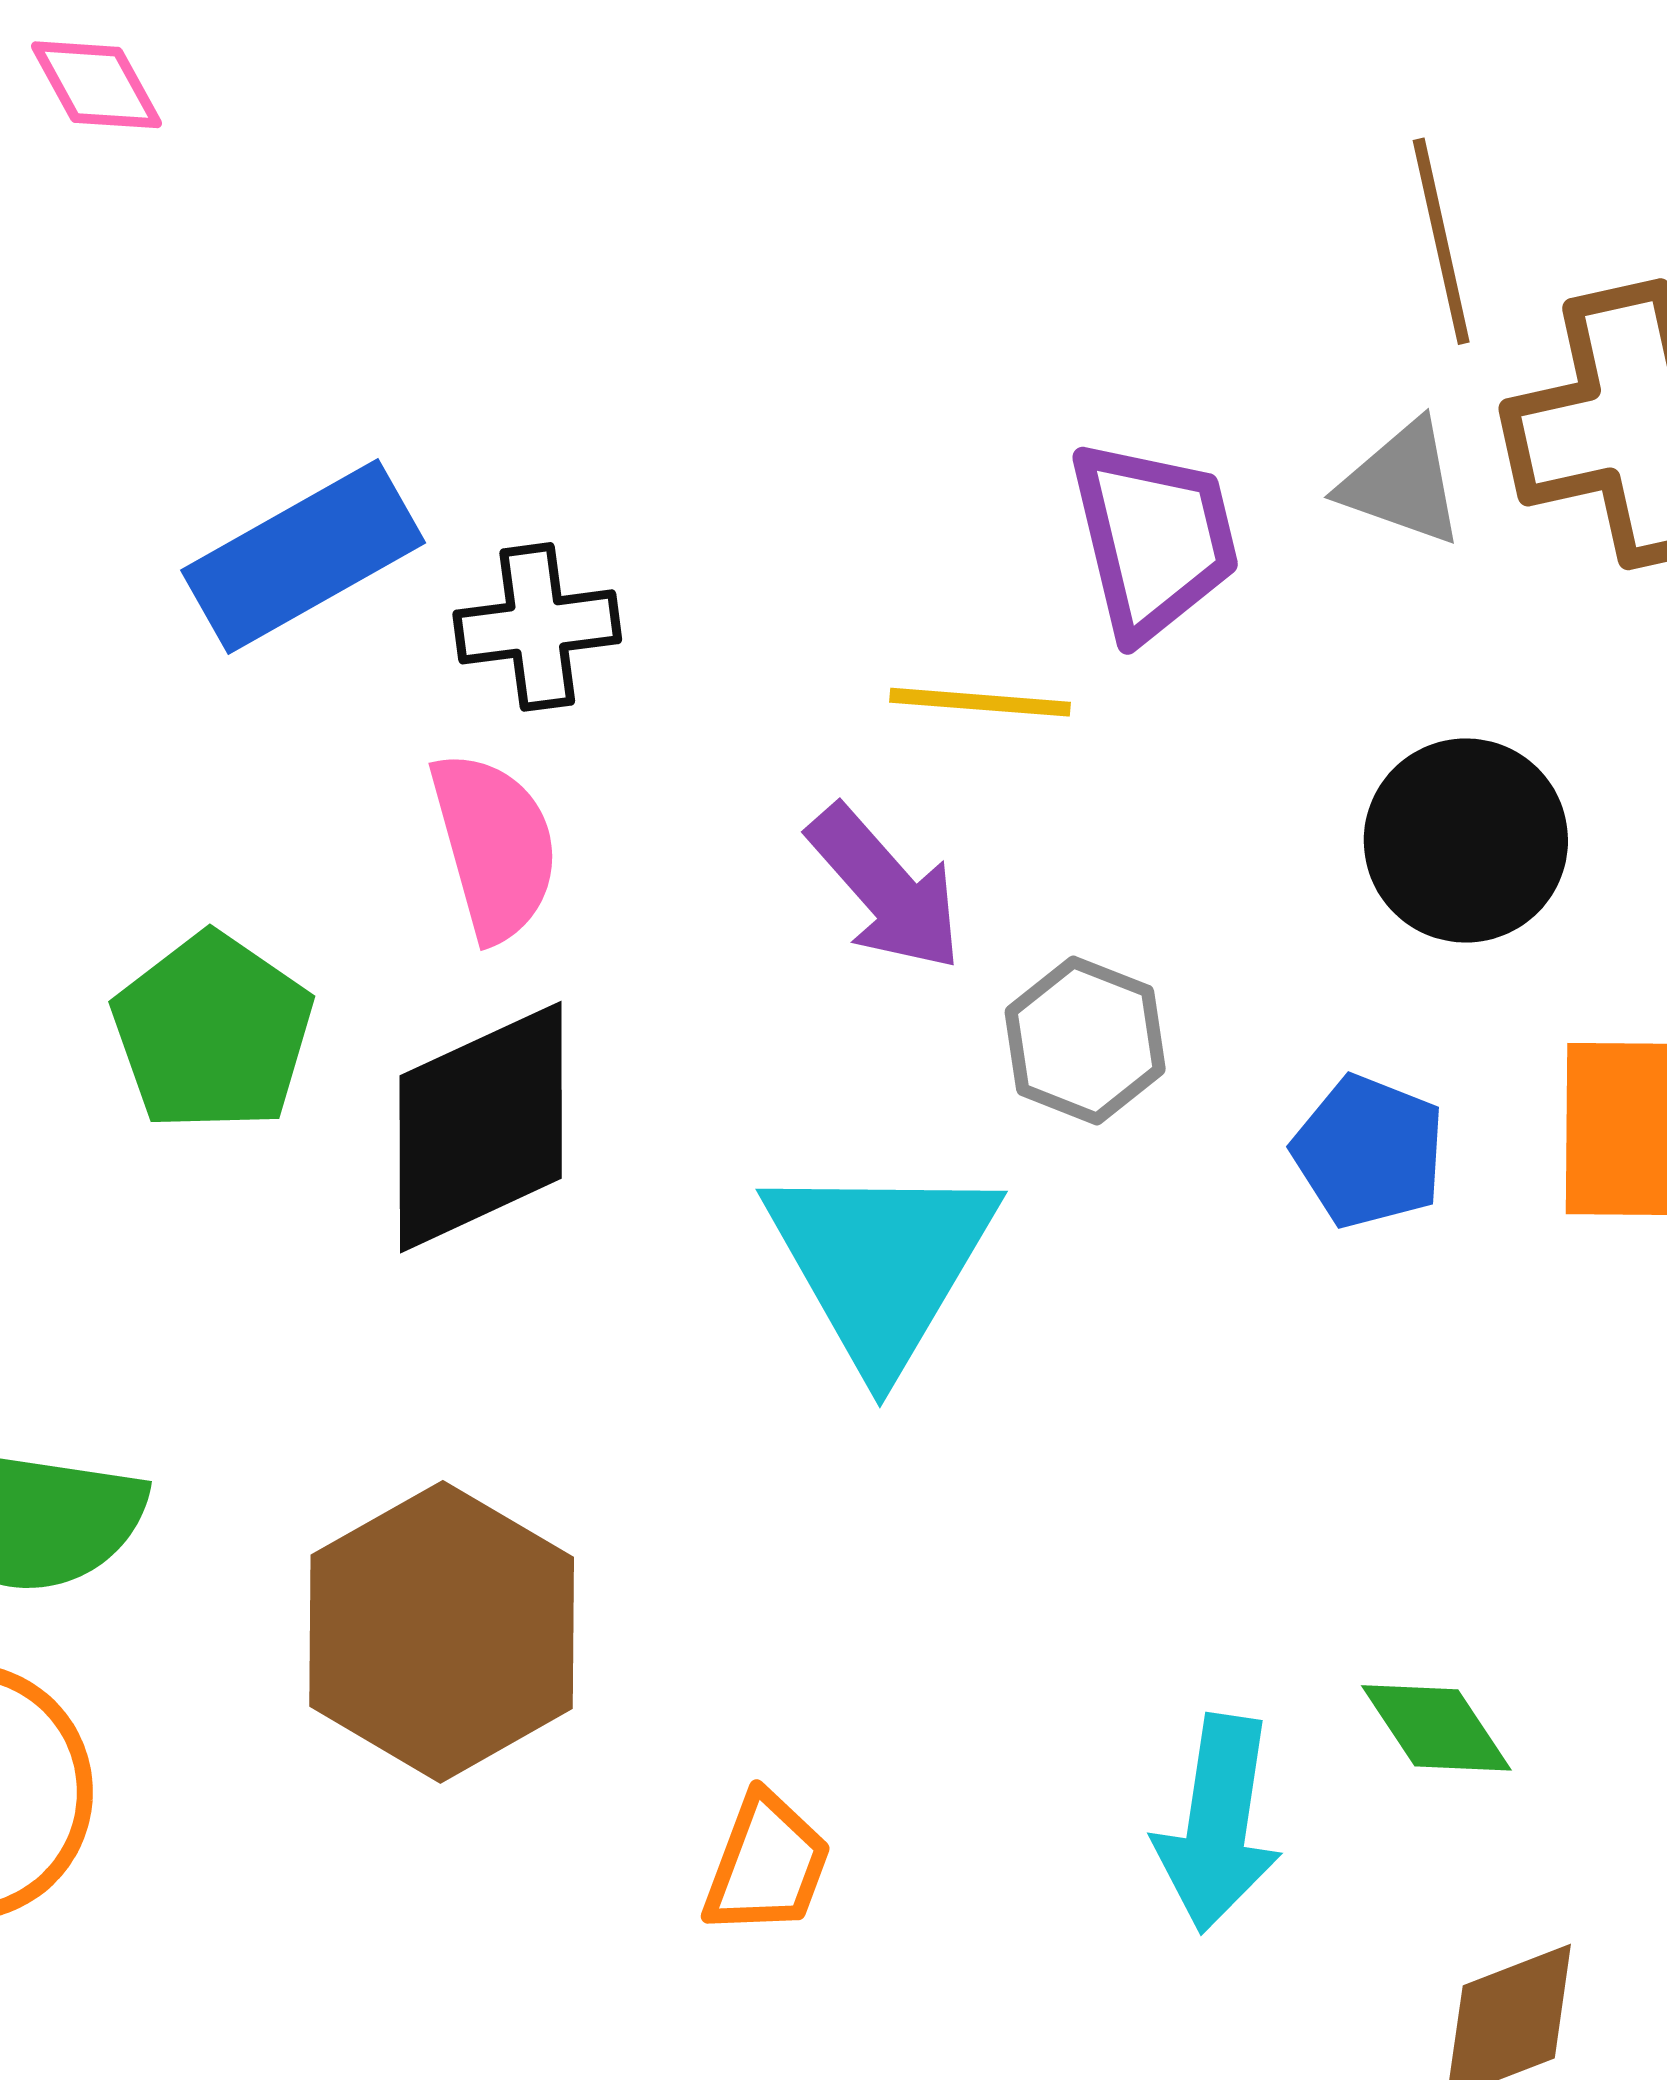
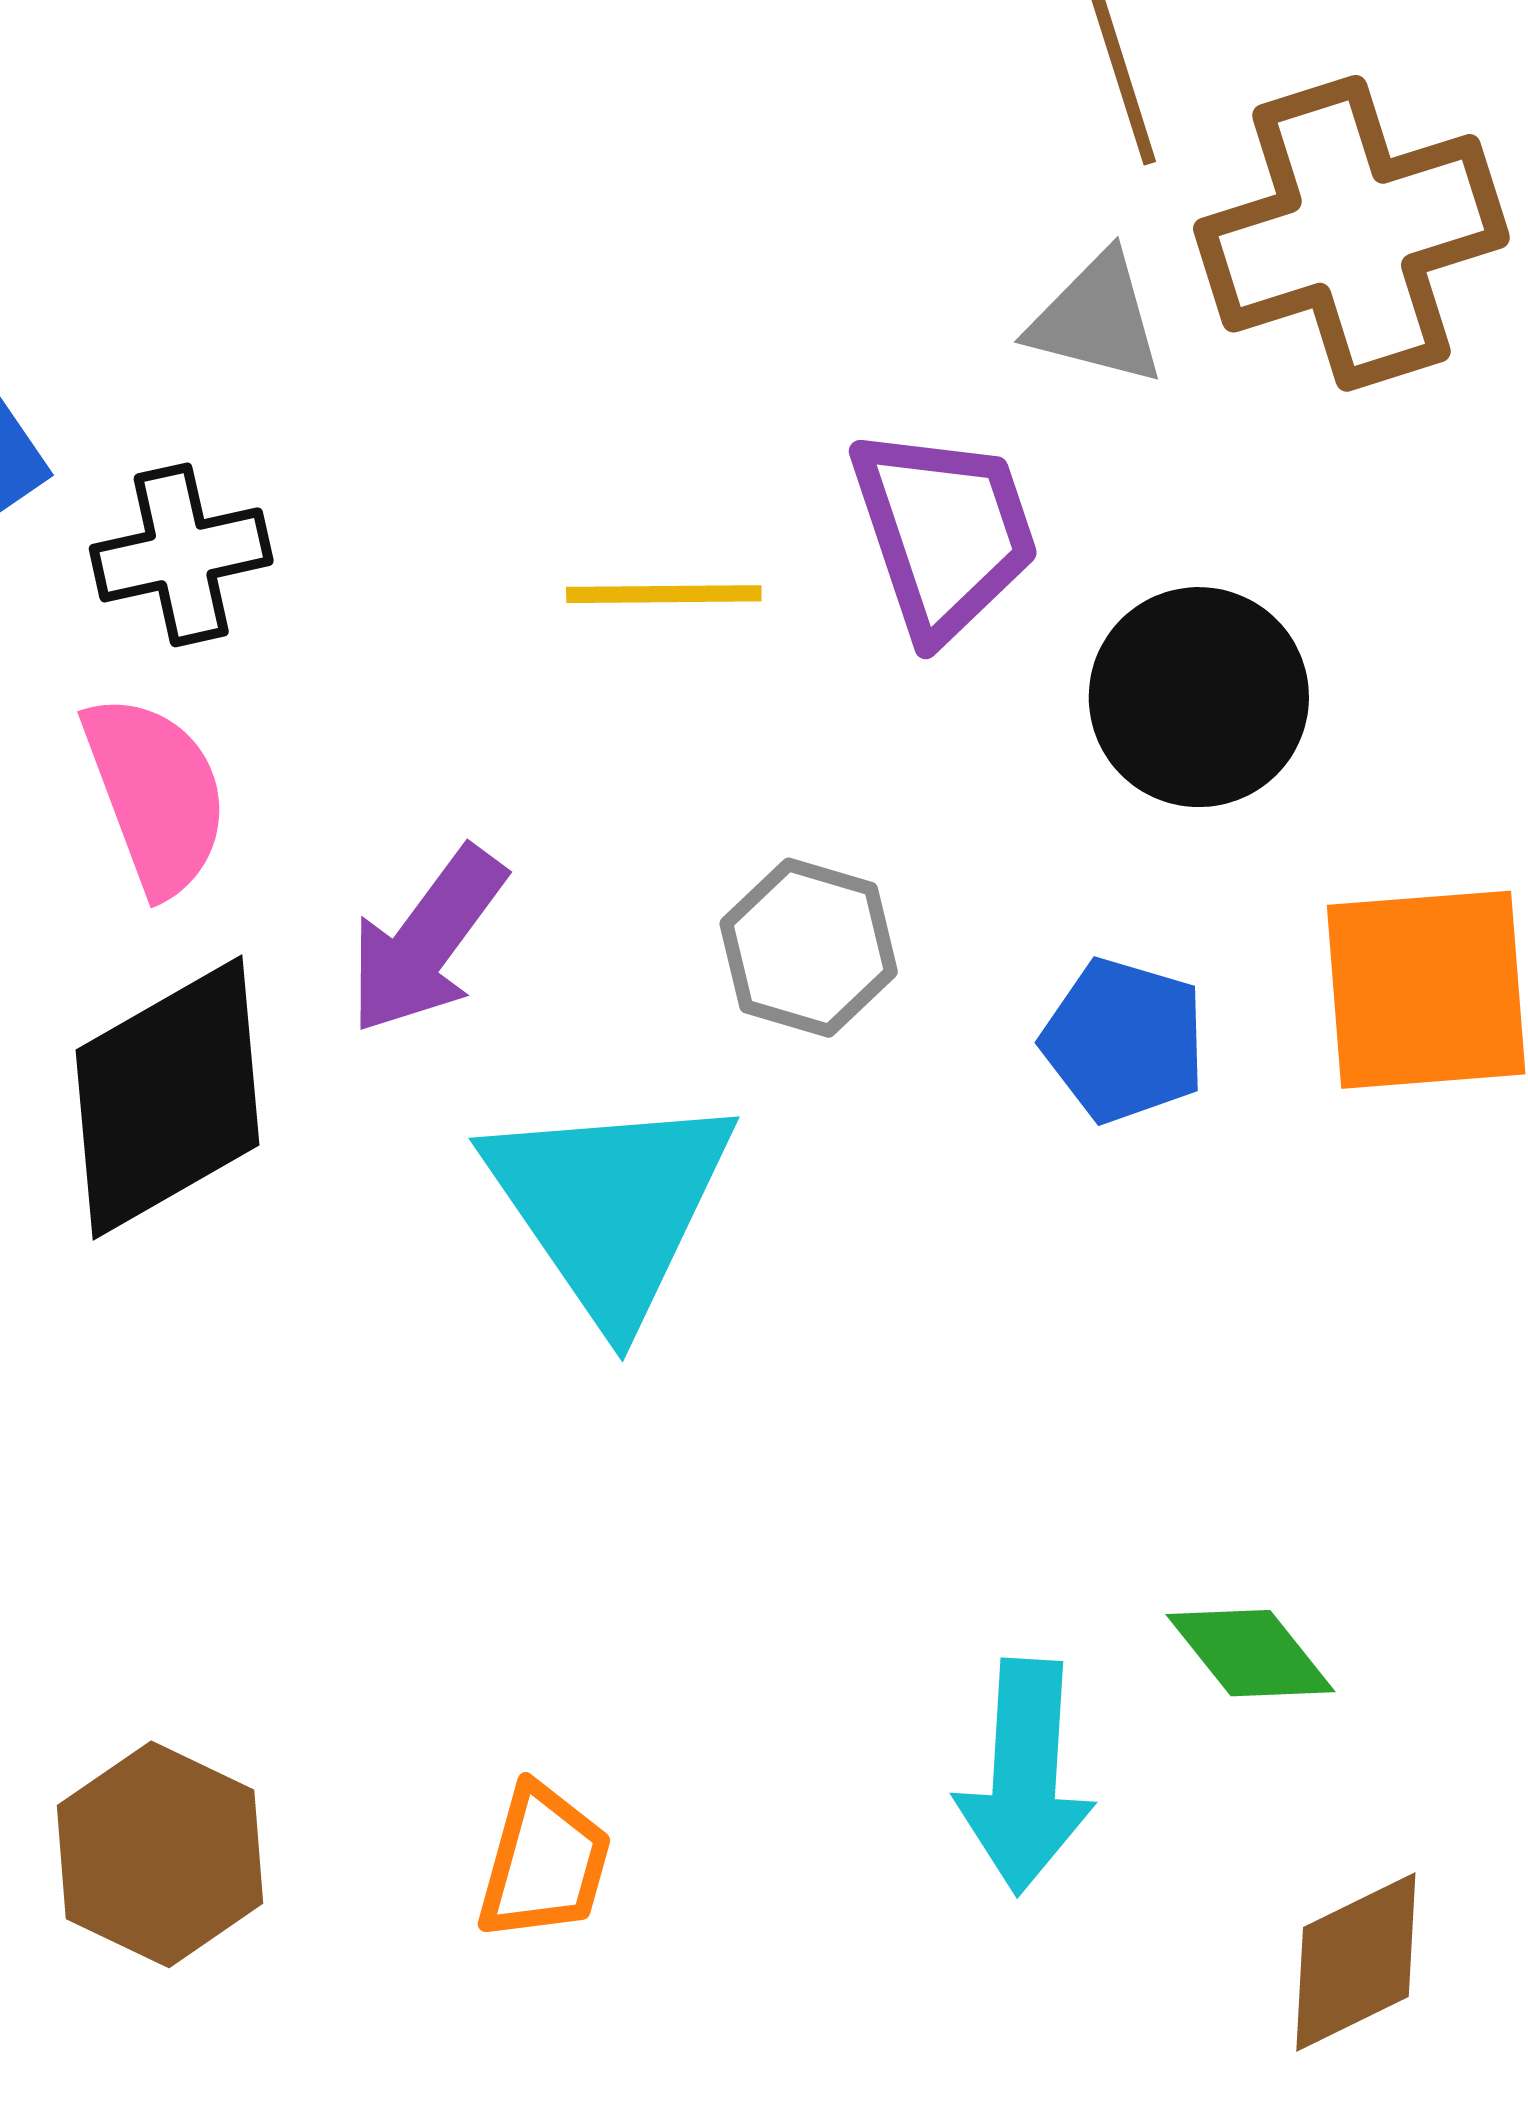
purple trapezoid: (1154, 539) -> (944, 532), moved
purple arrow: (885, 888) -> (427, 940), moved, turned 83
brown hexagon: (442, 1632) -> (160, 1854), moved, size x0.7

